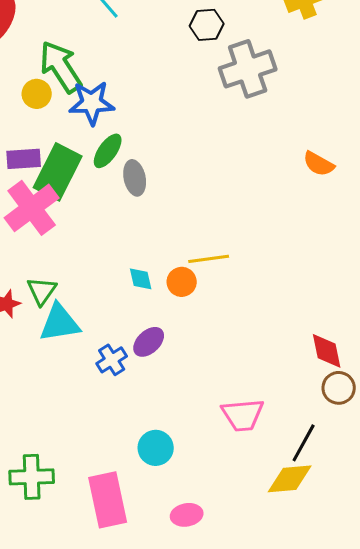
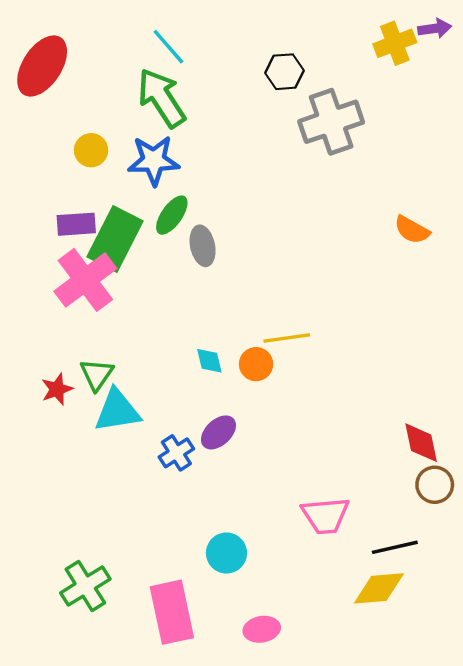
green arrow: (61, 67) -> (162, 98), moved
black line: (304, 443) -> (395, 547), turned 48
green cross: (32, 477) -> (85, 586), turned -30

